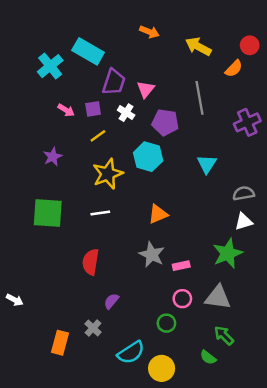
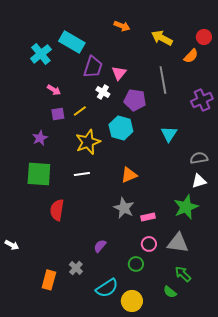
purple square: (93, 109) -> (58, 114), moved
purple star: (53, 157) -> (40, 138), moved
red semicircle: (91, 262) -> (57, 210), moved
purple semicircle: (111, 301) -> (100, 246), moved

